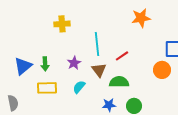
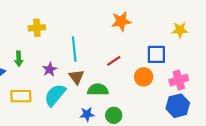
red line: (122, 56) -> (114, 61), moved
green arrow: (45, 64) -> (19, 59), moved
cyan semicircle: (79, 87) -> (55, 95), size x1.6

